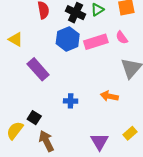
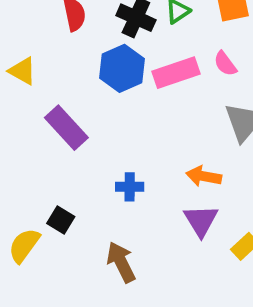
brown arrow: (46, 141) -> (121, 262), moved
purple triangle: (99, 142) -> (201, 221), moved

